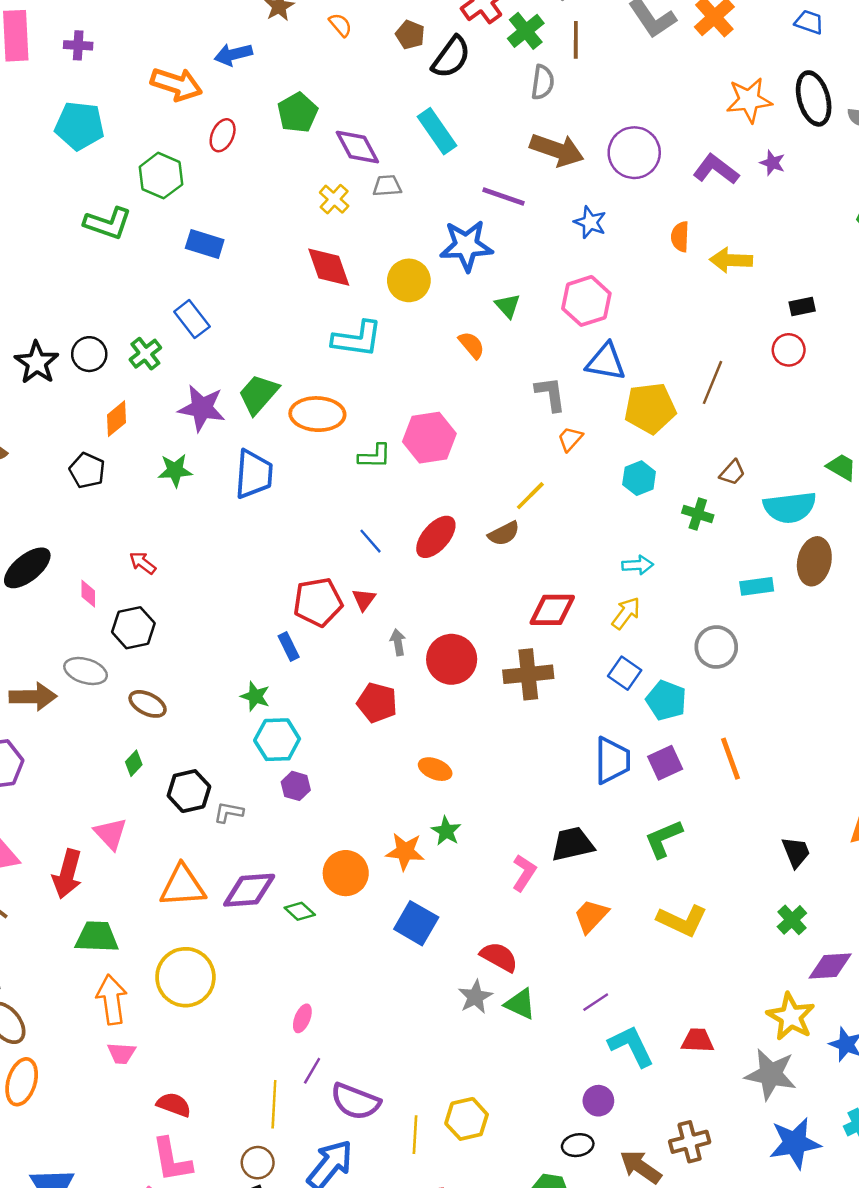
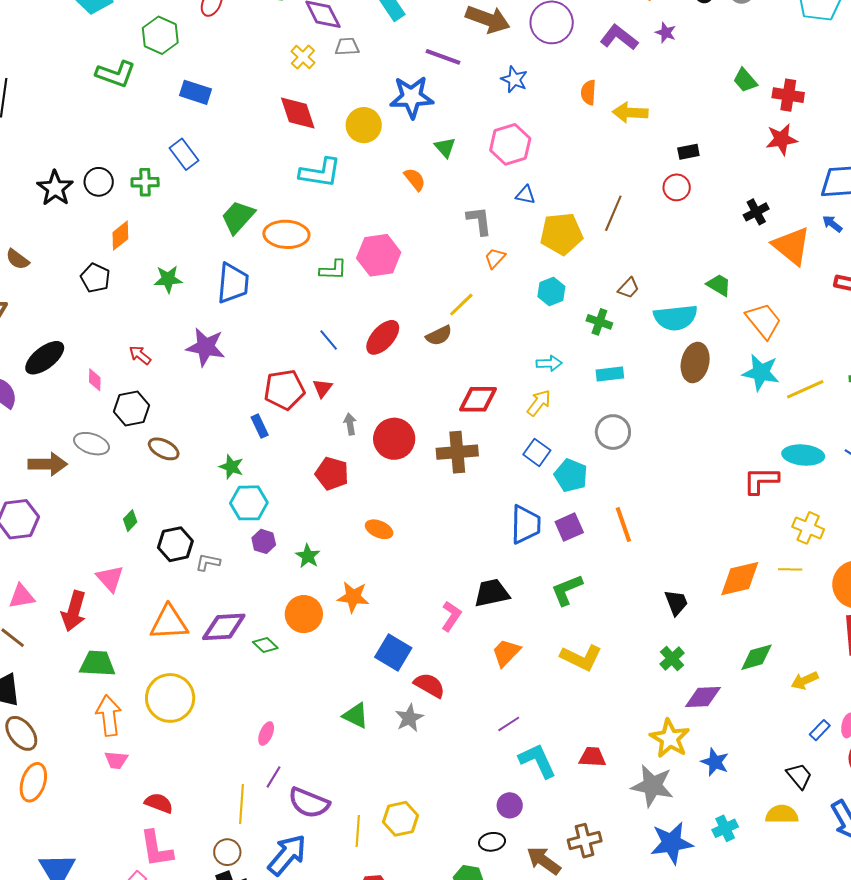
green cross: (145, 354) -> (145, 182), turned 36
blue triangle: (606, 362) -> (525, 195), size x0.6
purple star: (202, 408) -> (206, 347), moved
cyan rectangle: (757, 586) -> (610, 374), moved
brown ellipse: (148, 704) -> (164, 449), moved
green star: (446, 831) -> (308, 556), moved
blue square: (416, 923) -> (393, 652), moved
green triangle: (520, 1004) -> (356, 715), moved

